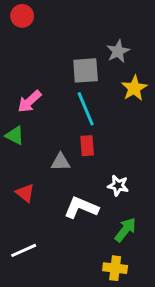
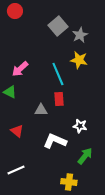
gray square: (86, 70) -> (58, 26), moved, turned -36
yellow star: (134, 88) -> (79, 60), moved, turned -30
yellow cross: (115, 268) -> (69, 182), moved

